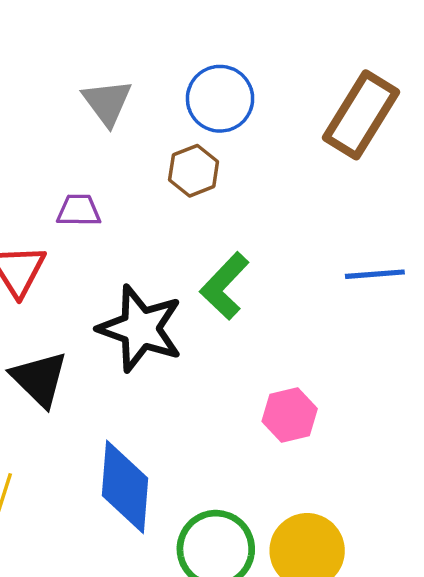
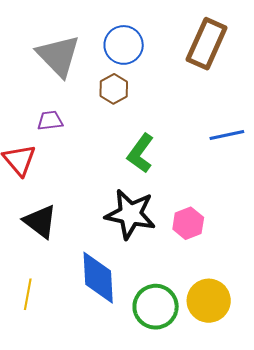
gray triangle: (107, 102) -> (58, 56), size x1.5
black star: (140, 329) -> (130, 214), moved

